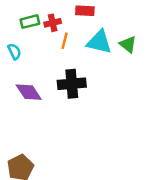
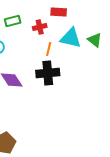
red cross: (53, 23) -> (40, 27), moved
orange line: (65, 41) -> (49, 49), moved

